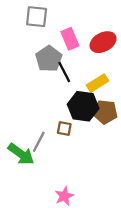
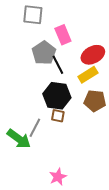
red ellipse: (103, 42) -> (93, 55), moved
black hexagon: (83, 106) -> (57, 96), moved

